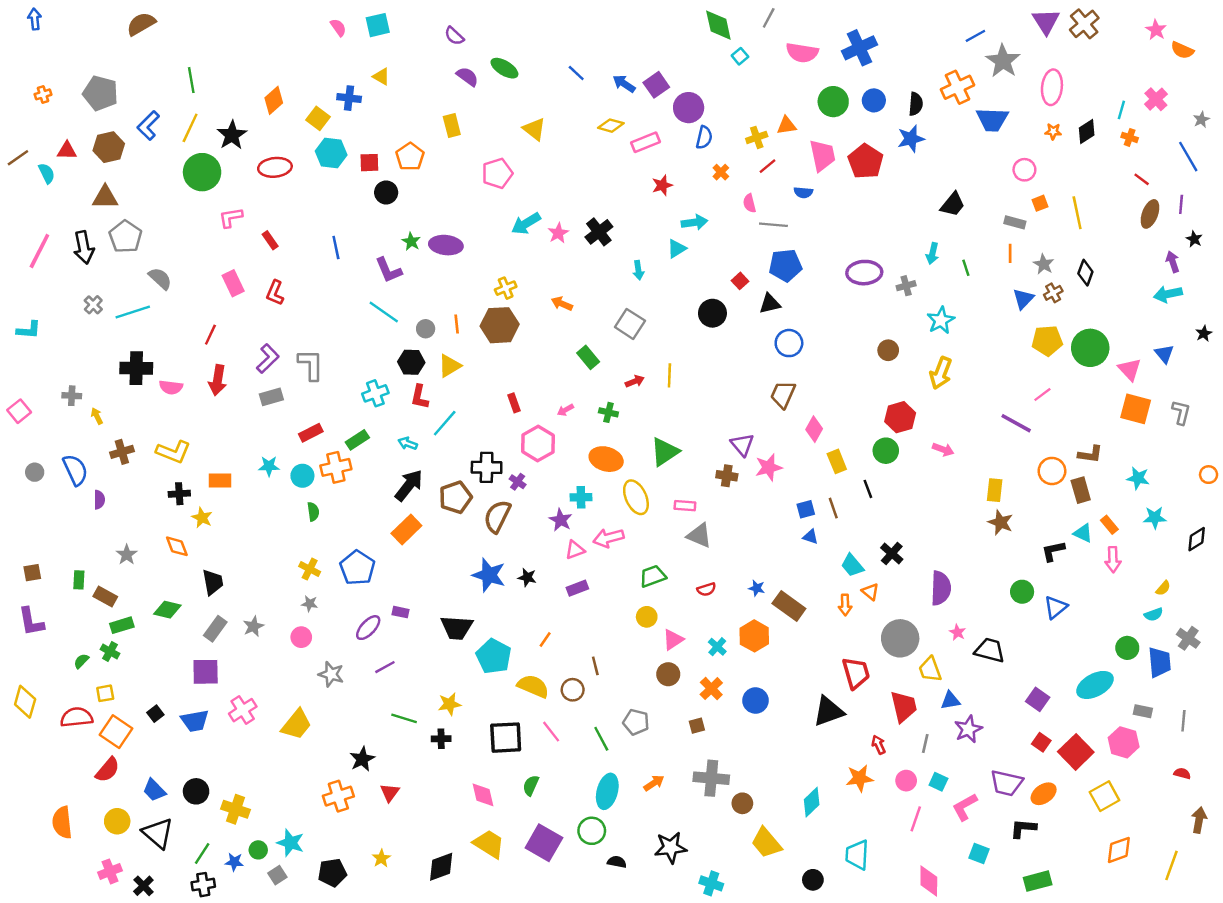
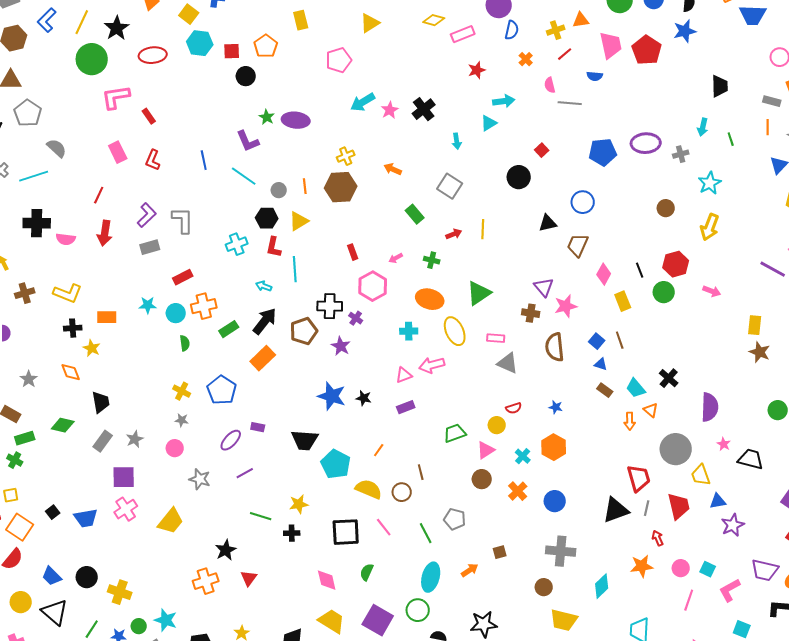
yellow triangle: (534, 129) -> (370, 23), turned 50
black trapezoid: (953, 204) -> (720, 86), turned -40
pink L-shape: (231, 218) -> (116, 97), size x1.4
blue line: (336, 247) -> (204, 160), moved
blue pentagon: (785, 265) -> (603, 152), moved
black triangle: (770, 304) -> (548, 223), moved
cyan line: (445, 423) -> (295, 269), turned -45
green rectangle: (357, 440) -> (229, 329), moved
black line: (868, 489) -> (640, 270), moved
blue square: (806, 509) -> (597, 341), turned -35
brown semicircle: (497, 516) -> (555, 347), moved, turned -32
purple star: (561, 520) -> (341, 346), moved
green trapezoid: (653, 576) -> (455, 433), moved
brown rectangle: (789, 606) -> (605, 390), moved, size x0.6
yellow circle: (647, 617) -> (497, 425), moved
purple square: (206, 672) -> (124, 477), moved
brown square: (697, 726) -> (500, 552), moved
gray line: (925, 744) -> (647, 508), moved
gray cross: (711, 778) -> (561, 551), moved
yellow trapezoid: (766, 843) -> (564, 620), turned -36

